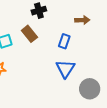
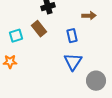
blue rectangle: (64, 41) -> (72, 36), turned -32

